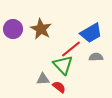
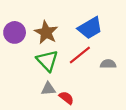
blue trapezoid: (91, 33) -> (90, 28), moved
green triangle: (63, 65) -> (47, 61), moved

